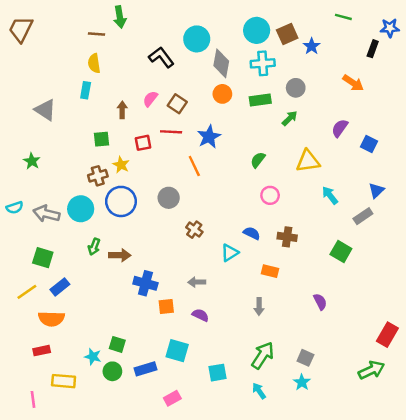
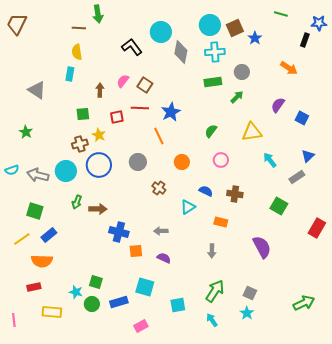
orange circle: (222, 94) -> (182, 162), moved
purple semicircle: (320, 302) -> (262, 247), size x1.6
red rectangle: (387, 335) -> (317, 228), moved
pink line: (33, 399) -> (14, 320), moved

